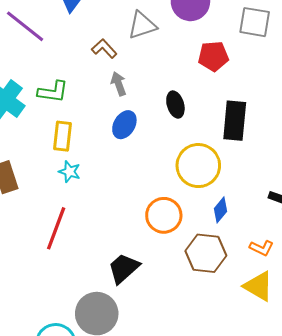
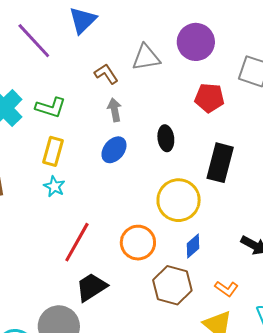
red line: (56, 228) -> (77, 242), moved

